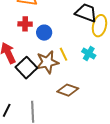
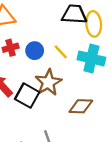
yellow line: (63, 54) -> (61, 52), moved
cyan cross: (89, 54) -> (91, 58), size x1.6

